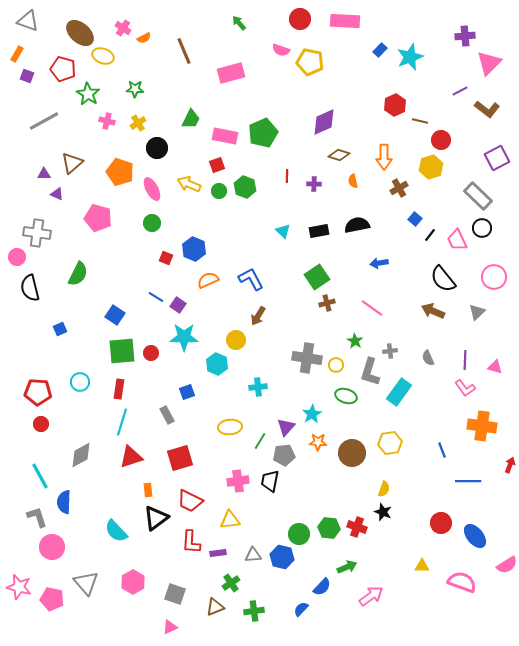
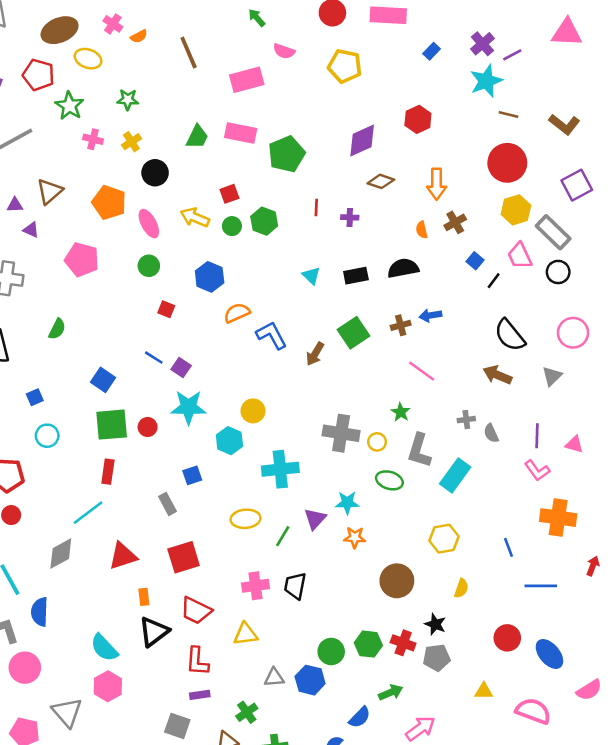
brown ellipse: (80, 33) -> (60, 30), turned -64
purple cross: (465, 36) -> (482, 44), moved, turned -36
pink semicircle: (281, 50) -> (284, 51), moved
cyan star: (410, 57) -> (486, 81), moved
pink triangle: (489, 63) -> (567, 33), moved, turned 48
purple line: (460, 91) -> (512, 55), moved
red hexagon: (395, 105) -> (418, 119), moved
brown line: (420, 121) -> (509, 114), moved
pink rectangle: (225, 136) -> (241, 133), moved
red circle: (441, 140) -> (507, 163), size x1.6
yellow hexagon: (431, 167) -> (516, 210), moved
orange semicircle: (353, 181) -> (422, 230), moved
pink trapezoid: (457, 240) -> (520, 256), moved
blue hexagon: (194, 249) -> (210, 277), moved
green semicircle: (78, 274) -> (57, 329), size x0.7
orange semicircle: (208, 280) -> (237, 313), moved
brown cross: (327, 303) -> (401, 325), moved
brown arrow: (258, 316) -> (315, 354), moved
gray cross: (390, 351) -> (466, 420), moved
cyan circle: (80, 382) -> (47, 436), moved
cyan cross: (258, 387) -> (280, 469), size x1.6
cyan star: (312, 414) -> (347, 503), turned 30
cyan line: (122, 422) -> (88, 513), moved, turned 36
brown circle: (352, 453) -> (397, 581), moved
gray pentagon: (284, 455) -> (437, 658), moved
yellow semicircle: (384, 489) -> (461, 588), moved
purple rectangle: (218, 553) -> (200, 695), moved
pink hexagon: (133, 582) -> (108, 686), moved

